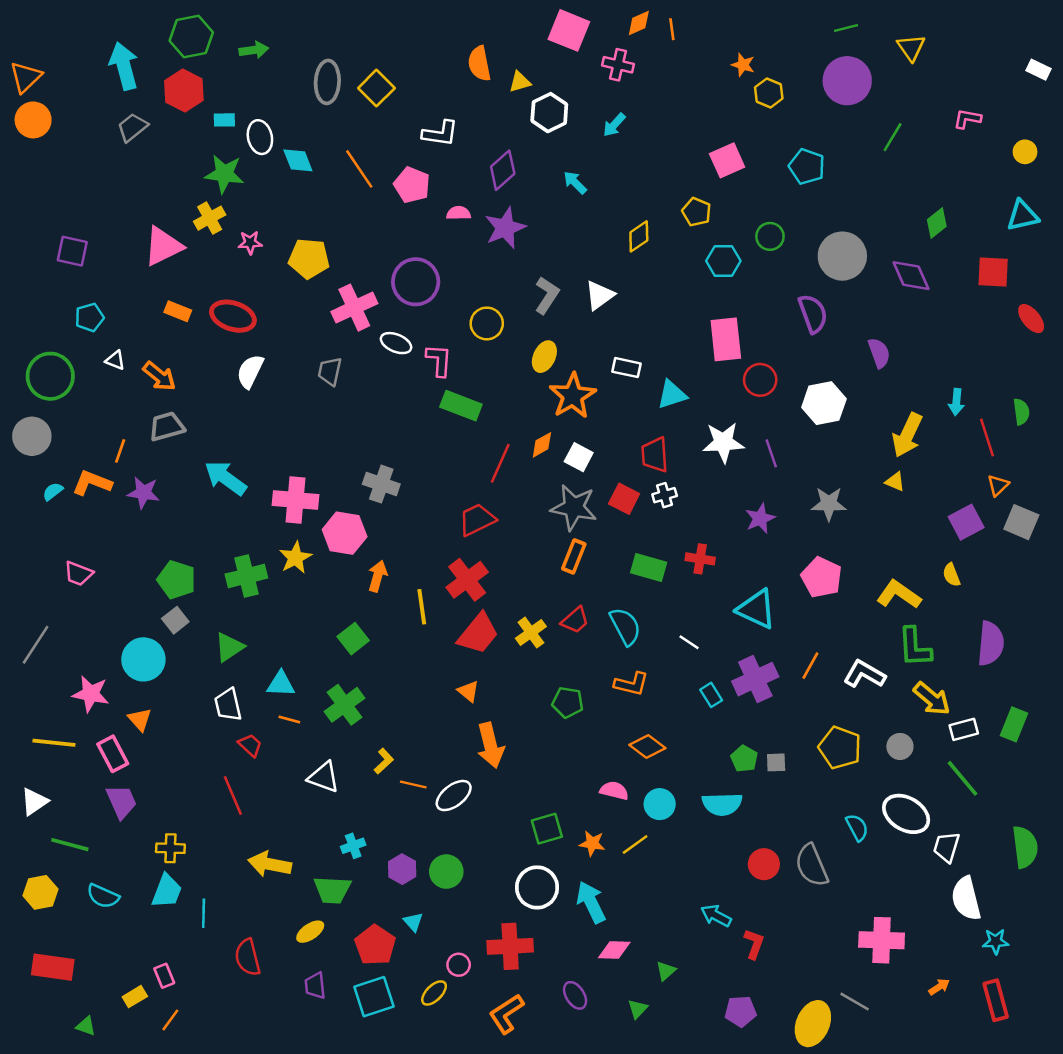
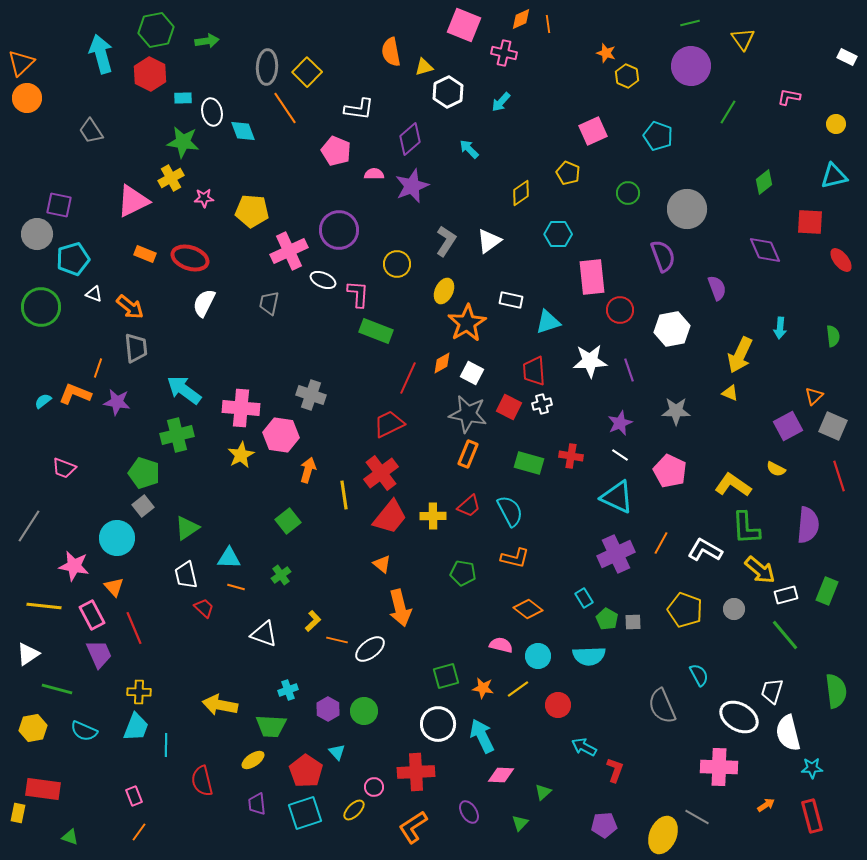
gray trapezoid: (132, 127) -> (91, 131), moved, turned -84
orange line: (359, 169) -> (285, 108), moved
cyan hexagon: (723, 261) -> (558, 234), moved
purple diamond: (911, 276) -> (765, 250), moved
cyan pentagon: (89, 317) -> (73, 259), size x1.4
gray trapezoid: (167, 426) -> (136, 348), turned 100
gray circle: (32, 436) -> (37, 234), moved
red line: (987, 437) -> (839, 476), moved
yellow semicircle: (951, 575) -> (776, 469), turned -42
green cross: (246, 576) -> (177, 435), moved
yellow cross: (531, 632) -> (433, 516), turned 35
white line: (689, 642) -> (620, 455), moved
cyan rectangle: (711, 695) -> (584, 598), moved
green cross: (345, 705) -> (281, 575), size x0.6
red line: (233, 796) -> (134, 628), moved
white ellipse: (906, 814) -> (739, 717), moved
red circle: (764, 864) -> (558, 705), moved
yellow rectangle: (135, 997) -> (18, 813), moved, turned -48

